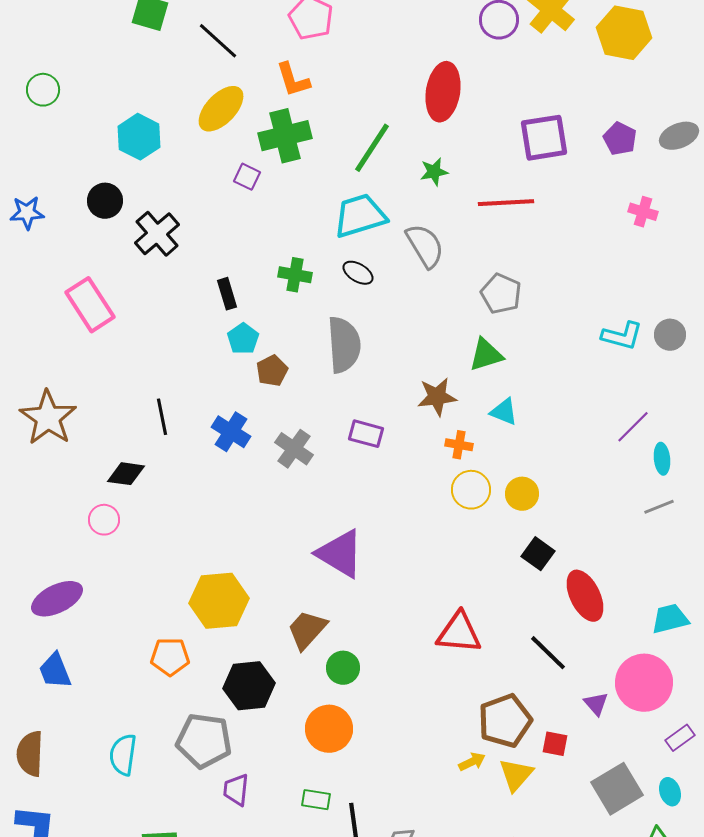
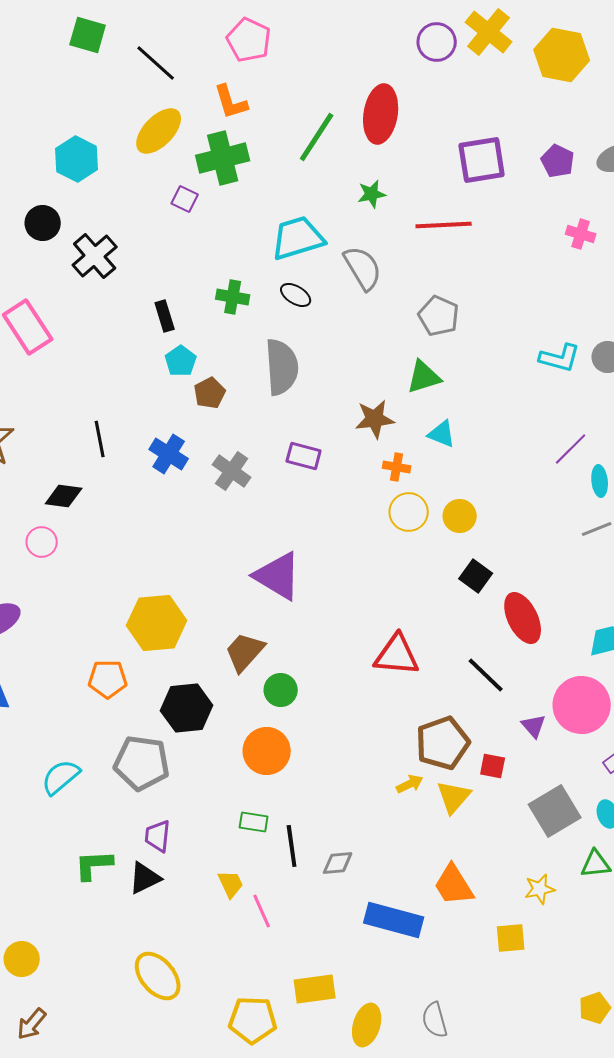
green line: (372, 148) -> (317, 137), moved
cyan semicircle: (123, 755) -> (61, 777), turned 42
purple trapezoid: (236, 790) -> (158, 836), moved

